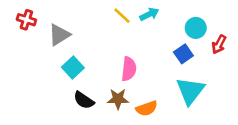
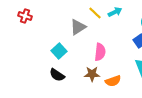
gray triangle: (59, 35) -> (78, 27), moved
black semicircle: (84, 100) -> (57, 75), moved

